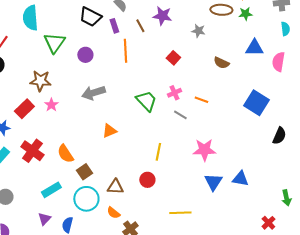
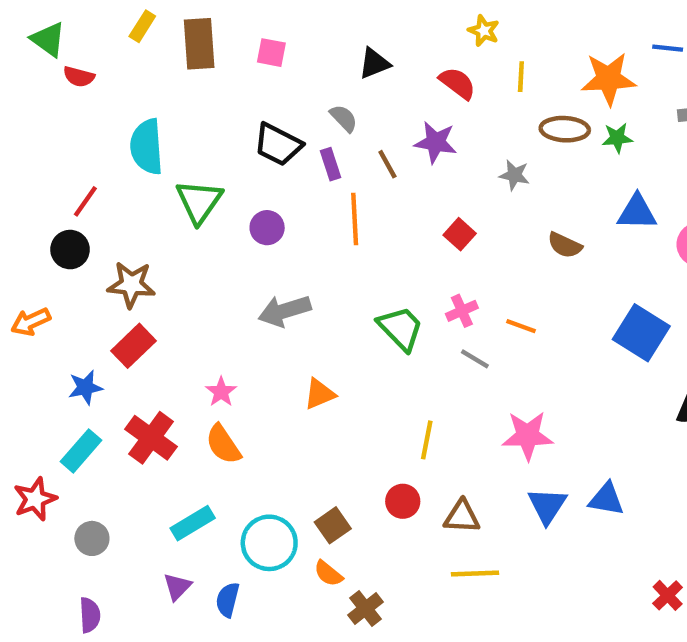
brown star: (40, 81) -> (131, 285), moved
pink star: (51, 105) -> (221, 392), moved
brown square: (84, 172) -> (333, 525), moved
brown triangle: (115, 187) -> (462, 517), moved

